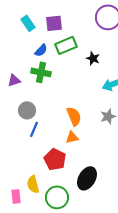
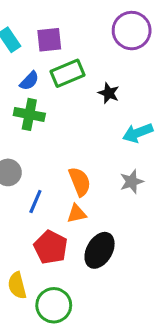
blue line: (34, 129) -> (35, 201), moved
black ellipse: (87, 178) -> (100, 250), moved

